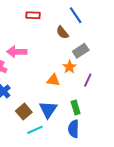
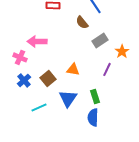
orange star: (69, 67) -> (122, 51), moved
brown square: (24, 112) -> (48, 78), moved
cyan line: (35, 130) -> (39, 107), moved

